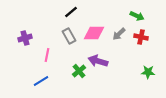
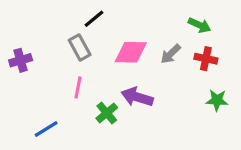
gray rectangle: (69, 36) -> (80, 47), moved
pink line: (47, 55) -> (78, 87), moved
green star: (148, 72) -> (217, 100), moved

